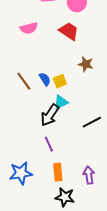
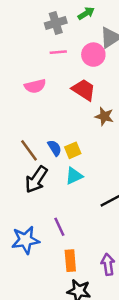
brown star: (86, 64) -> (104, 116), moved
black arrow: (50, 115) -> (36, 179), moved
blue star: (21, 173) -> (25, 240), moved

